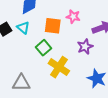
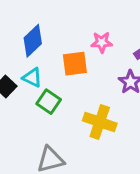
green square: (44, 48) -> (49, 102), moved

